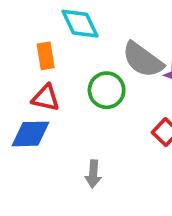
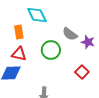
gray semicircle: (143, 60) -> (70, 34), size x0.7

